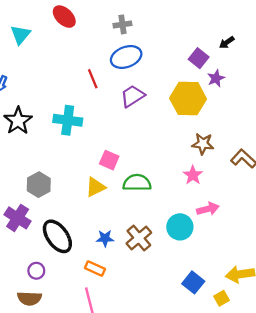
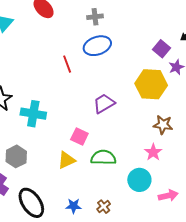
purple trapezoid: (133, 96) -> (104, 103), moved
cyan cross: (68, 120) -> (33, 114), moved
pink arrow: (208, 209) -> (168, 196), moved
cyan circle: (180, 227) -> (139, 180), moved
brown cross: (139, 238) -> (104, 207), size x0.6

